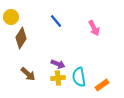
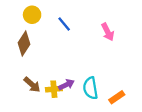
yellow circle: (11, 17) -> (32, 15), moved
purple arrow: (58, 64) -> (66, 85), moved, turned -48
yellow cross: (58, 78) -> (54, 89), moved

